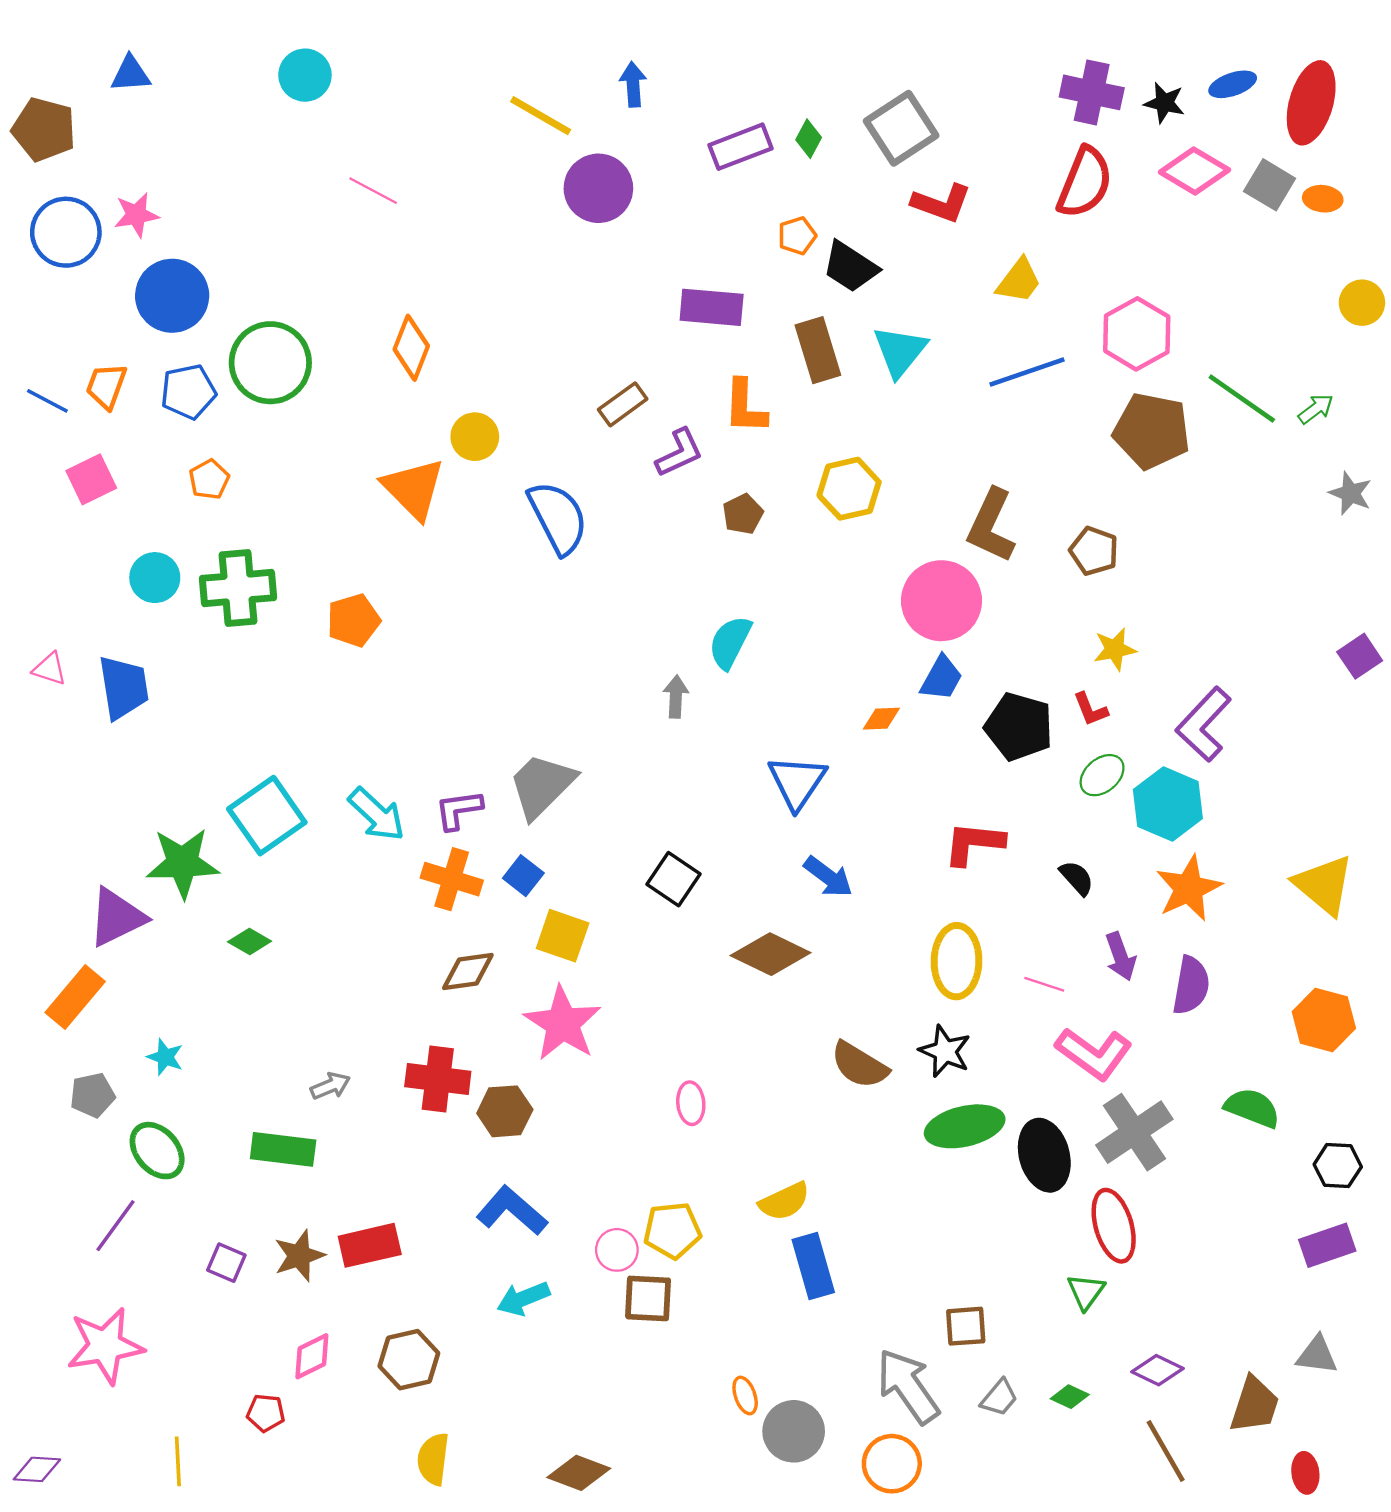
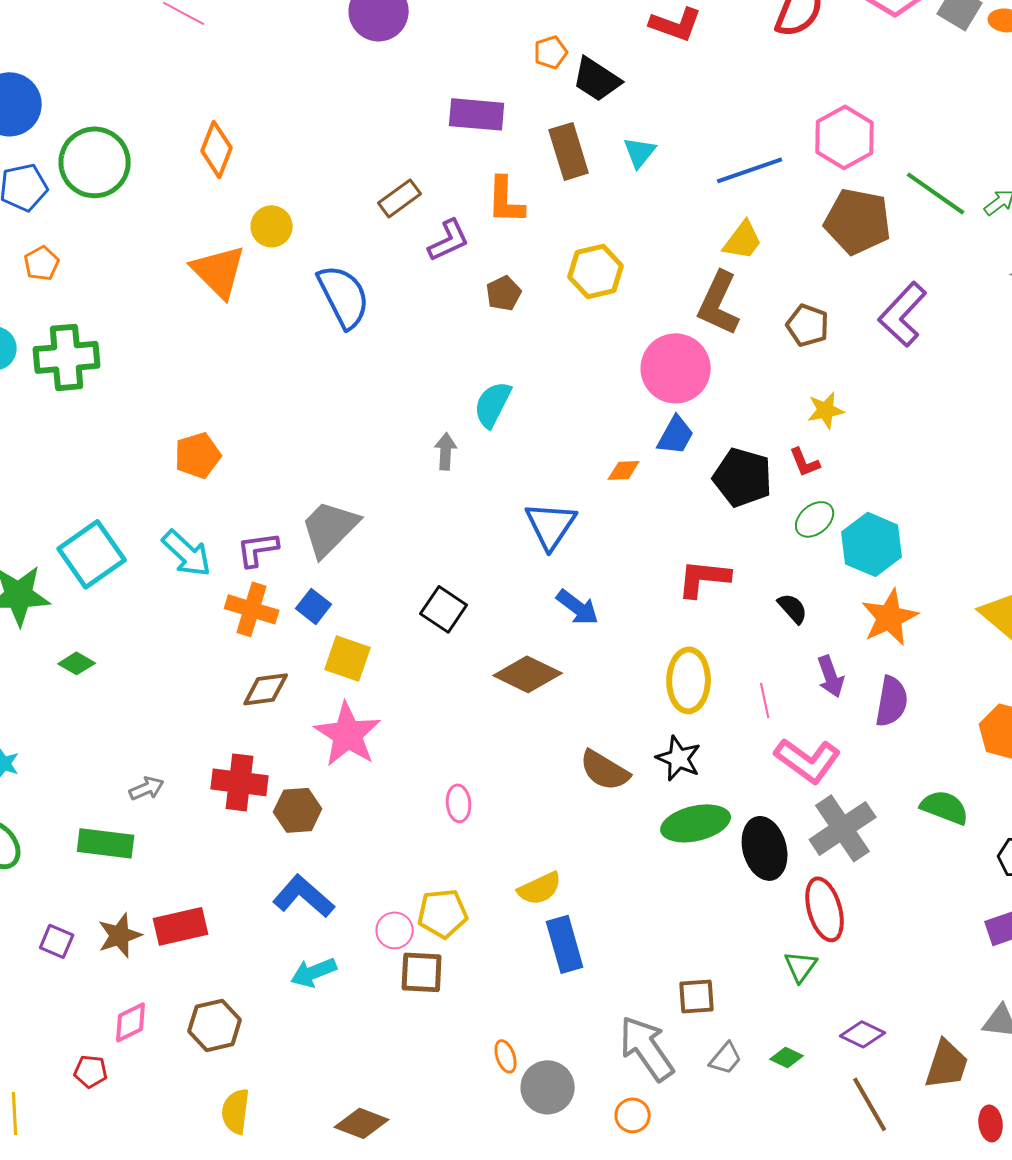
yellow trapezoid: (1019, 281) -> (743, 240), moved
cyan triangle: (900, 351) -> (640, 152), size x0.7
orange pentagon: (353, 620) -> (198, 455), moved
purple L-shape: (1204, 724) -> (903, 314), moved
pink line: (1044, 984) -> (765, 700), turned 60
orange circle: (892, 1464) -> (633, 1115), size x0.7

